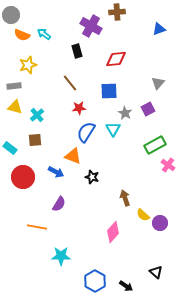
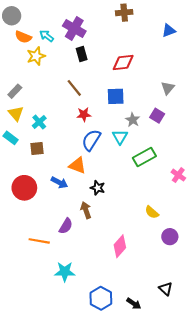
purple cross: (91, 26) -> (74, 28), moved
yellow star: (28, 65) -> (36, 56), moved
gray rectangle: (14, 86) -> (15, 91), turned -40
yellow triangle: (15, 107) -> (16, 113), turned 35
purple square: (148, 109) -> (157, 116), turned -32
green rectangle: (155, 145) -> (144, 157), moved
cyan rectangle: (10, 148) -> (11, 138), moved
brown arrow: (125, 198) -> (86, 210), moved
purple semicircle: (59, 204) -> (66, 226), moved
yellow semicircle: (143, 215) -> (152, 212), moved

